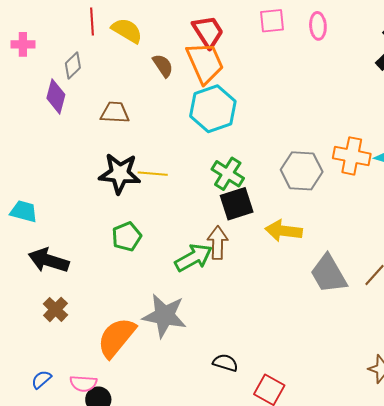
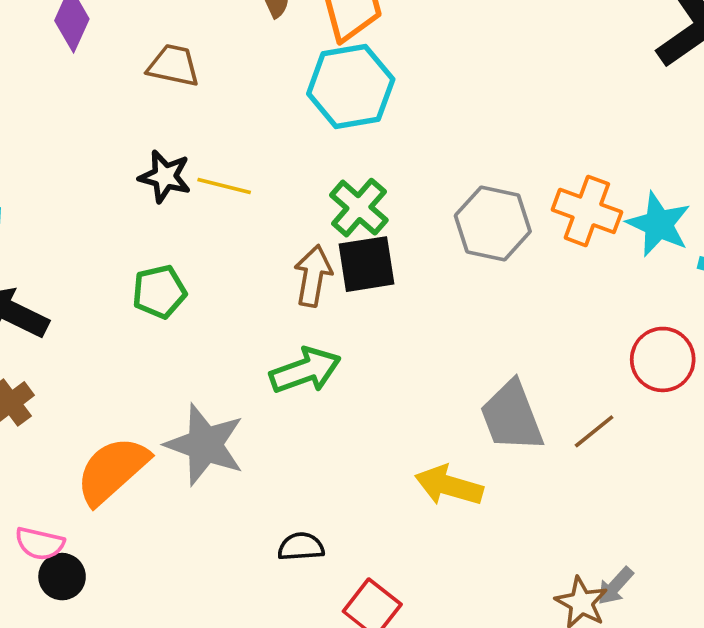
black star: (120, 174) -> (165, 177), size x0.7
yellow arrow: (284, 231) -> (449, 486), moved
brown arrow: (218, 243) -> (313, 276), moved
green arrow: (194, 258) -> (305, 370), moved
black semicircle: (225, 363) -> (301, 547), turned -30

